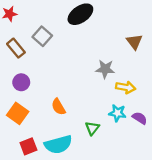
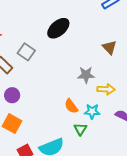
orange semicircle: (58, 107) -> (71, 106), moved
cyan star: (117, 113) -> (92, 111), moved

